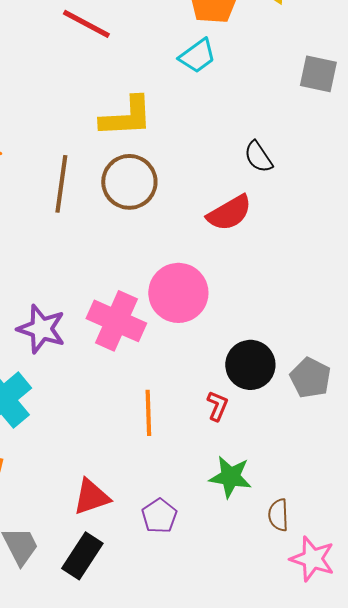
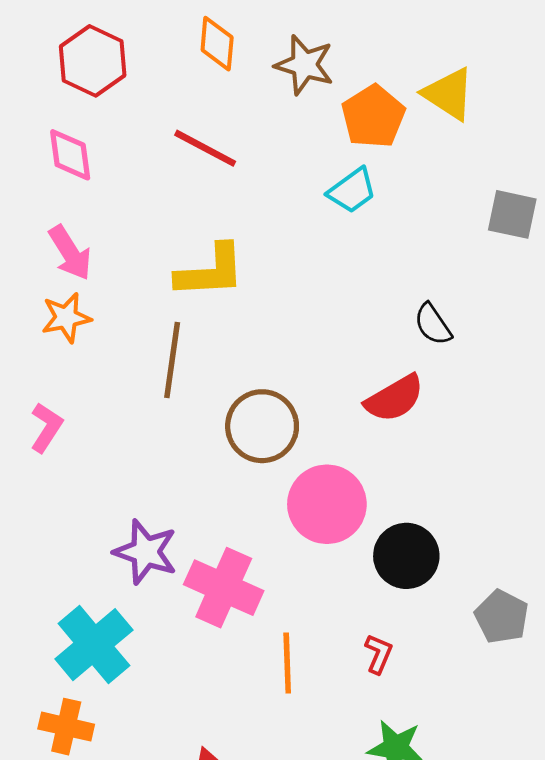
yellow L-shape: (126, 117) -> (210, 271), moved
brown circle: (129, 182) -> (262, 426), moved
pink cross: (116, 321) -> (224, 588), moved
black circle: (250, 365) -> (406, 556), moved

